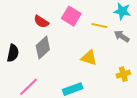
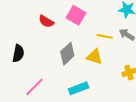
yellow line: (99, 26) -> (105, 36), moved
gray diamond: (43, 48) -> (67, 54), moved

